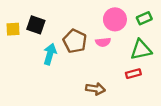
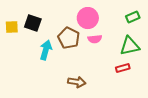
pink circle: (115, 19) -> (88, 18), moved
brown arrow: (95, 89) -> (77, 82), moved

